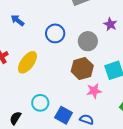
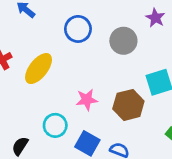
brown hexagon: (82, 68) -> (128, 105), moved
pink star: (94, 91) -> (87, 100), moved

